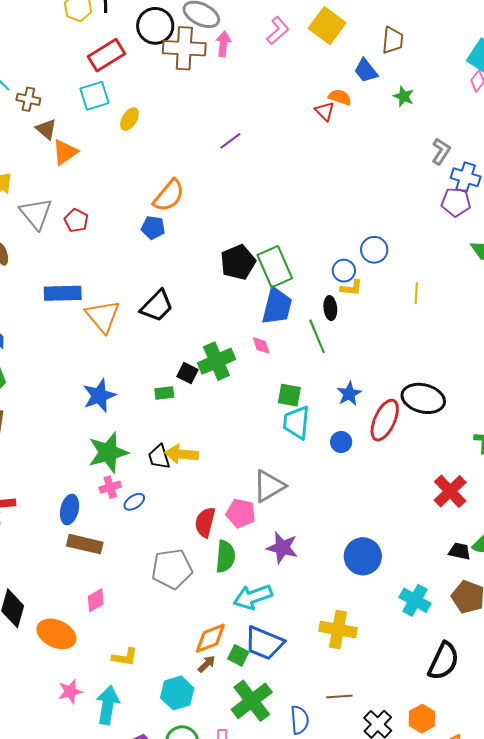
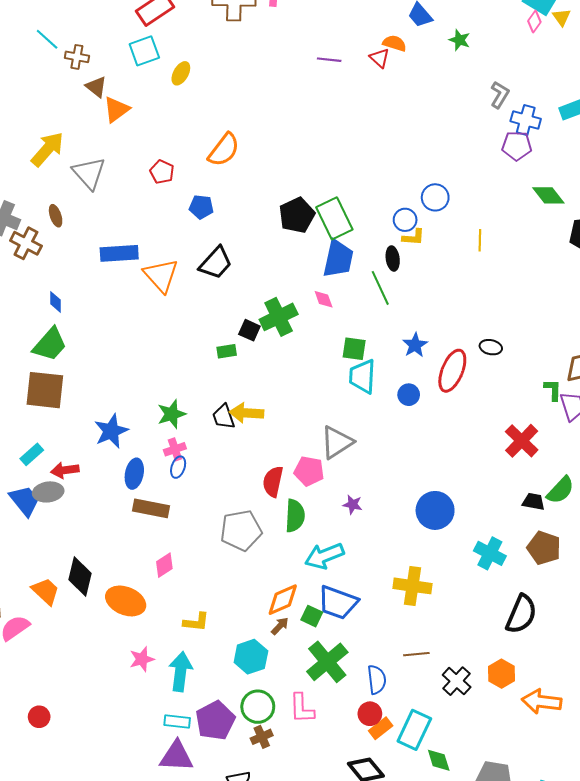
purple line: (230, 141) -> (329, 60), moved, turned 45
red pentagon: (76, 220) -> (162, 172), moved
blue pentagon: (153, 228) -> (201, 207), moved
blue star: (99, 396) -> (111, 431), moved
black ellipse: (423, 398) -> (491, 347), size x0.5
green star: (108, 452) -> (172, 414), size x0.7
blue ellipse: (134, 502) -> (178, 467), moved, turned -35
purple star: (282, 548) -> (353, 505), size x0.6

